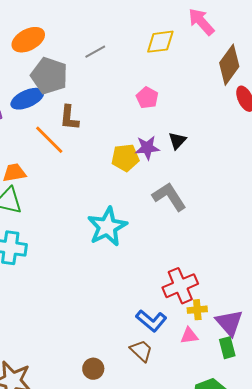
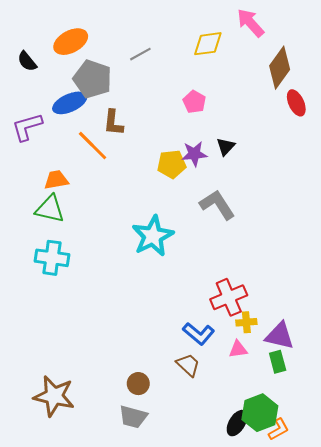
purple triangle: (229, 323) -> (280, 336), turned -36

